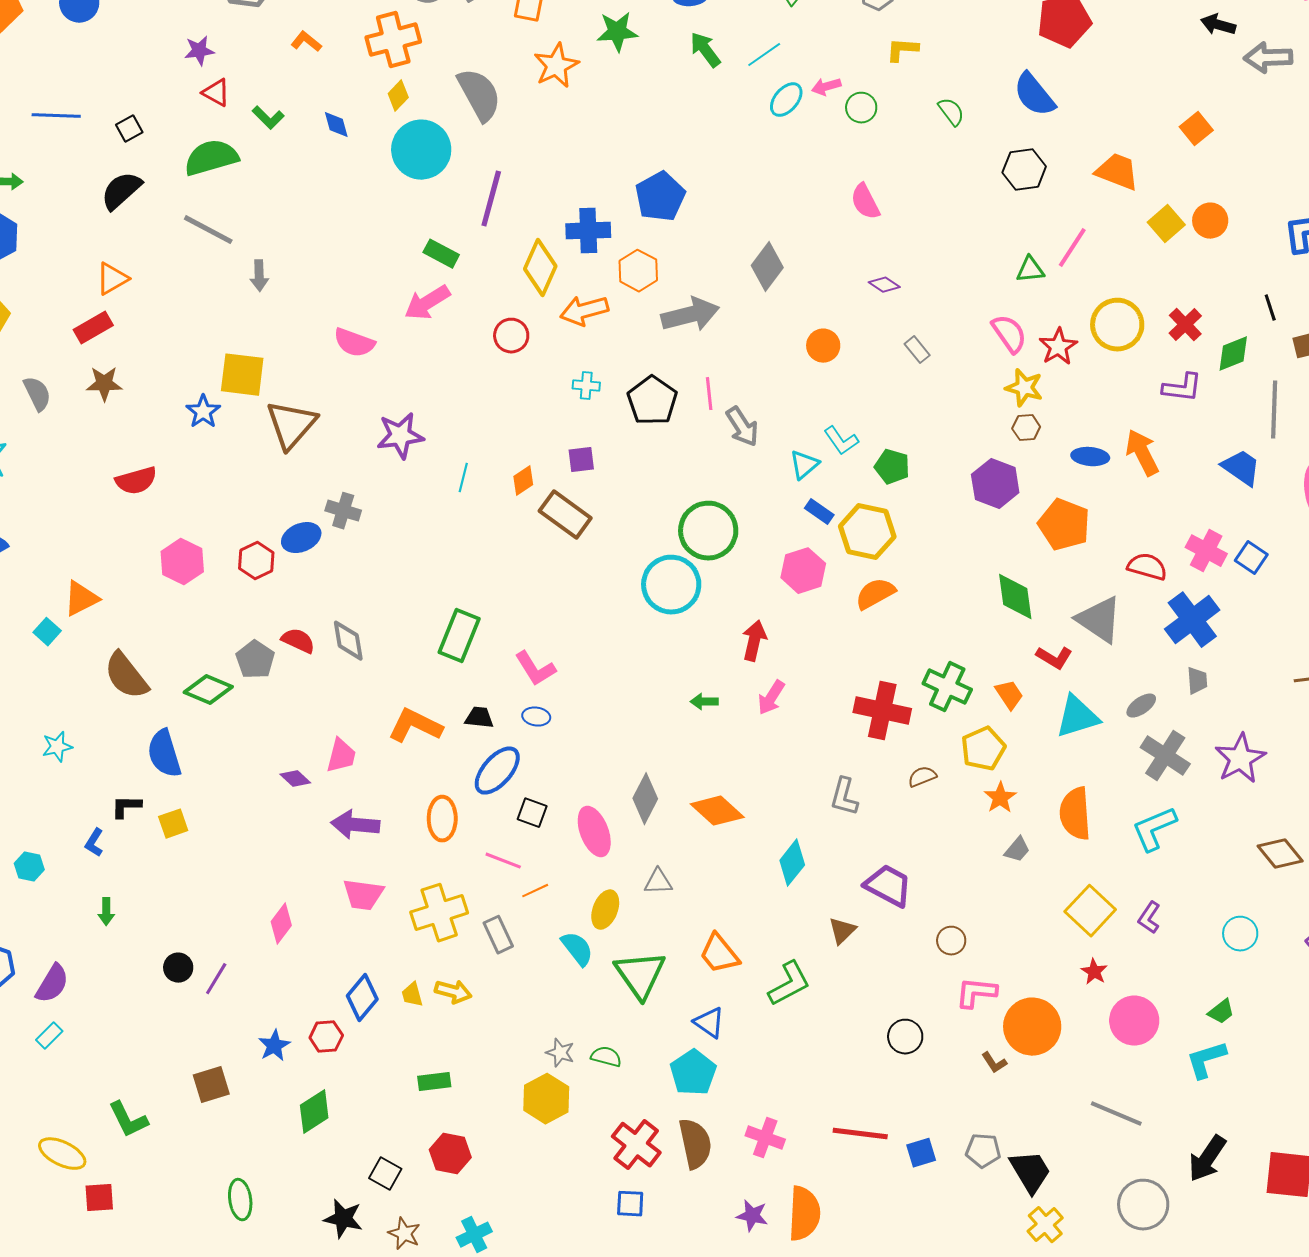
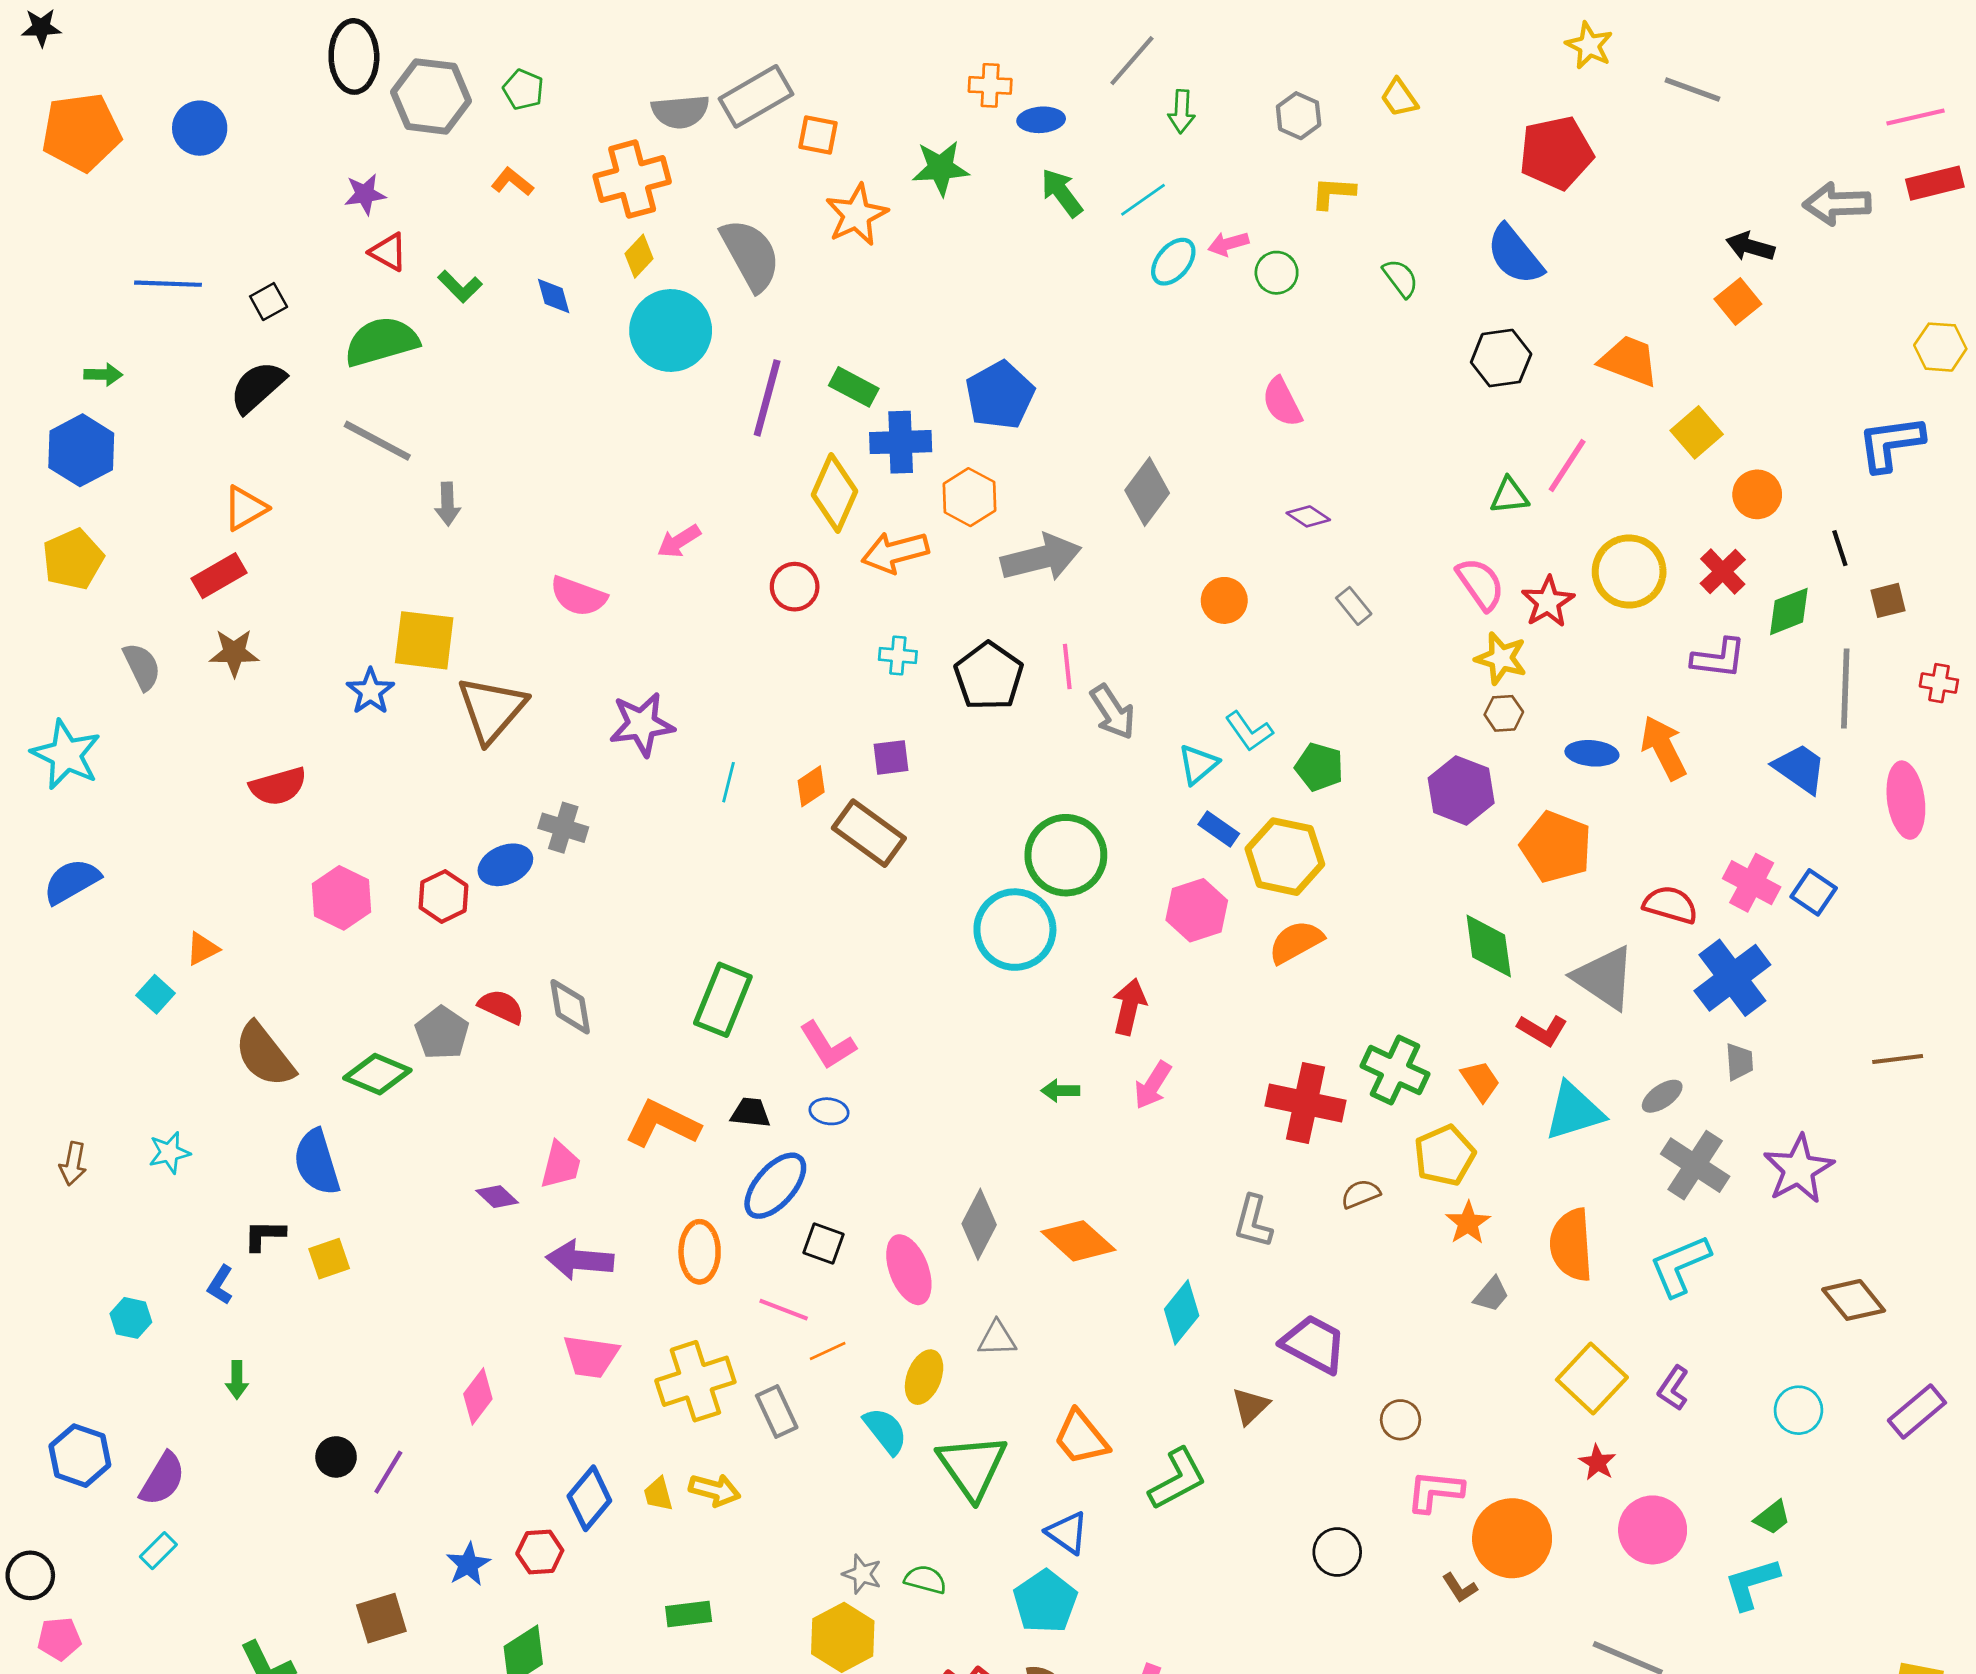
black arrow: (1218, 25) -> (1750, 246), moved
orange circle: (1210, 221) -> (1757, 494), moved
green rectangle: (441, 254) -> (854, 387), moved
pink arrow: (427, 303) -> (679, 541), size x0.7
orange triangle: (81, 599) -> (202, 949), size x0.7

